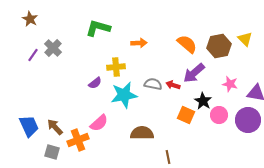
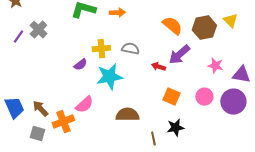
orange arrow: (139, 43) -> (117, 13), moved
gray semicircle: (153, 84) -> (130, 49), moved
black star: (203, 101) -> (175, 128), moved, turned 30

